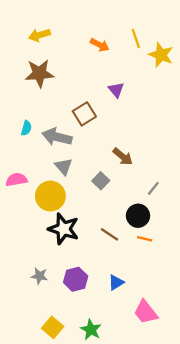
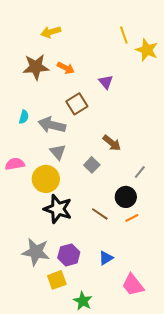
yellow arrow: (39, 35) -> (51, 32), moved
orange arrow: (100, 45) -> (66, 68), moved
orange line: (145, 239) -> (132, 218), turned -40
gray star: (39, 276) -> (36, 252), size x1.8
yellow square: (53, 327) -> (57, 280), moved, turned 30

